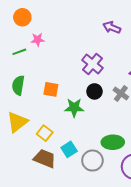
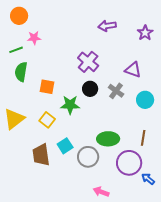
purple arrow: (112, 27) -> (107, 26), turned -30
green semicircle: (18, 85) -> (21, 72), moved
yellow square: (45, 133) -> (47, 120), moved
brown trapezoid: (45, 158) -> (41, 155), turned -120

